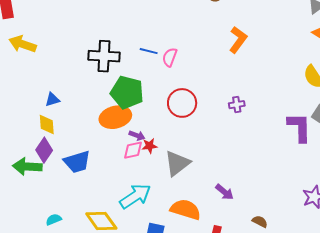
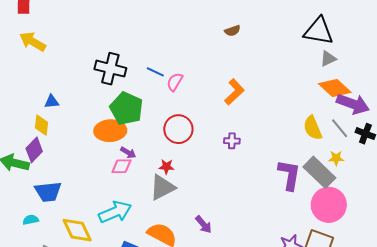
orange L-shape: (238, 40) -> (234, 92), moved
red star: (150, 146) -> (166, 167), moved
blue trapezoid: (77, 162) -> (48, 192), moved

